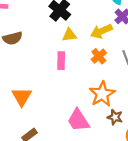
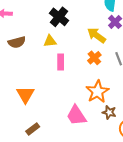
yellow arrow: (101, 31) -> (97, 35), turned 60
yellow triangle: (69, 35) -> (50, 41), moved

